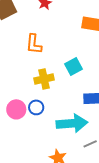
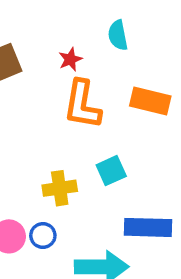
orange L-shape: (34, 44) -> (82, 105), moved, size x1.4

